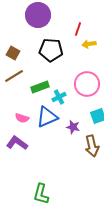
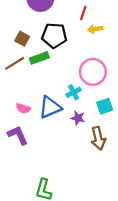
brown square: (13, 53) -> (22, 39), moved
green rectangle: (40, 87) -> (39, 58), moved
cyan cross: (59, 97) -> (74, 92), moved
purple L-shape: (17, 143) -> (18, 135), turned 30

